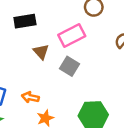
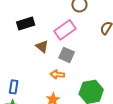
orange arrow: (30, 97) -> (57, 75), moved

